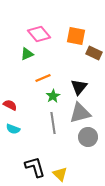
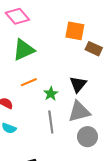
pink diamond: (39, 34) -> (17, 16), moved
green triangle: (27, 54) -> (24, 50), size x1.6
orange line: (43, 78) -> (29, 82), moved

